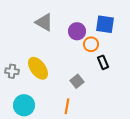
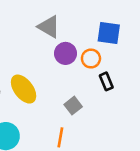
gray triangle: (44, 22) -> (49, 27), moved
purple circle: (77, 31) -> (66, 53), moved

